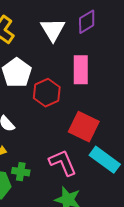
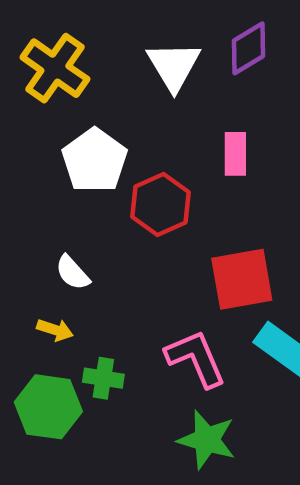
pink rectangle: (81, 70) -> (235, 154), size x0.7
red square: (84, 127) -> (242, 279), turned -36

